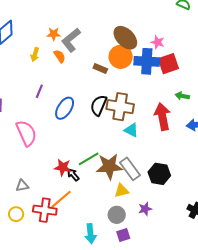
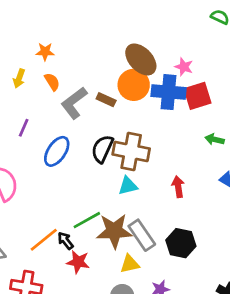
gray L-shape: (71, 40) -> (74, 103), moved
red arrow: (162, 116) -> (178, 187), moved, size x0.6
cyan triangle: (131, 130) -> (128, 186), moved, turned -42
red star: (63, 167) -> (78, 262), moved
orange line: (61, 199) -> (44, 240), moved

